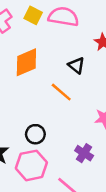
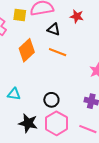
black triangle: (76, 65) -> (54, 29), moved
orange line: (61, 92) -> (58, 52), moved

